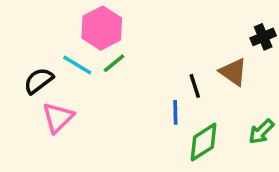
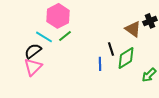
brown triangle: (233, 72) -> (133, 29), moved
black semicircle: (39, 81) -> (33, 51), moved
green diamond: (203, 142) -> (126, 58), moved

